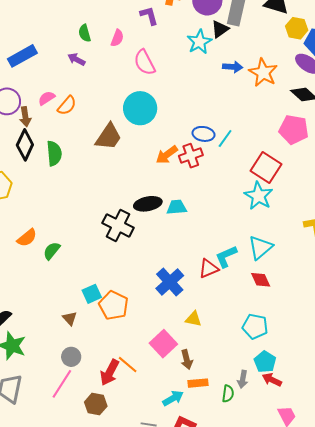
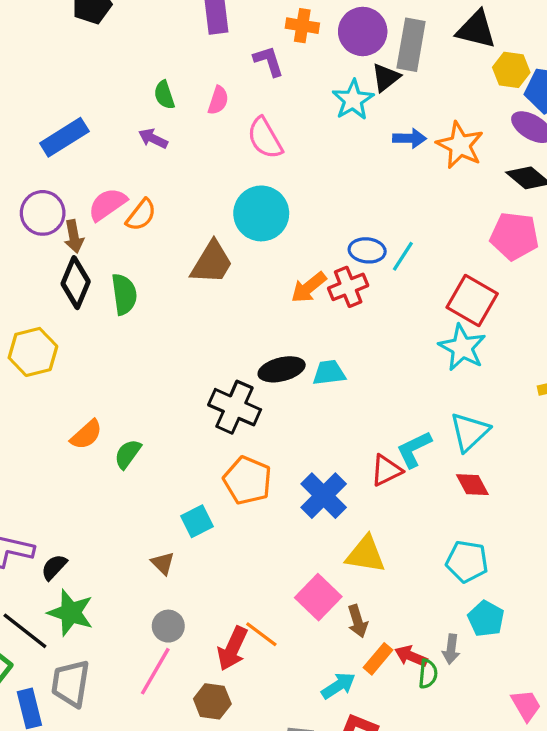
pink semicircle: (47, 98) -> (107, 204), size x1.4
orange pentagon: (114, 305) -> (247, 480), moved
yellow triangle: (193, 319) -> (366, 554), size x1.5
red arrow: (272, 380) -> (411, 656), moved
orange rectangle: (198, 383) -> (378, 659), turned -42

